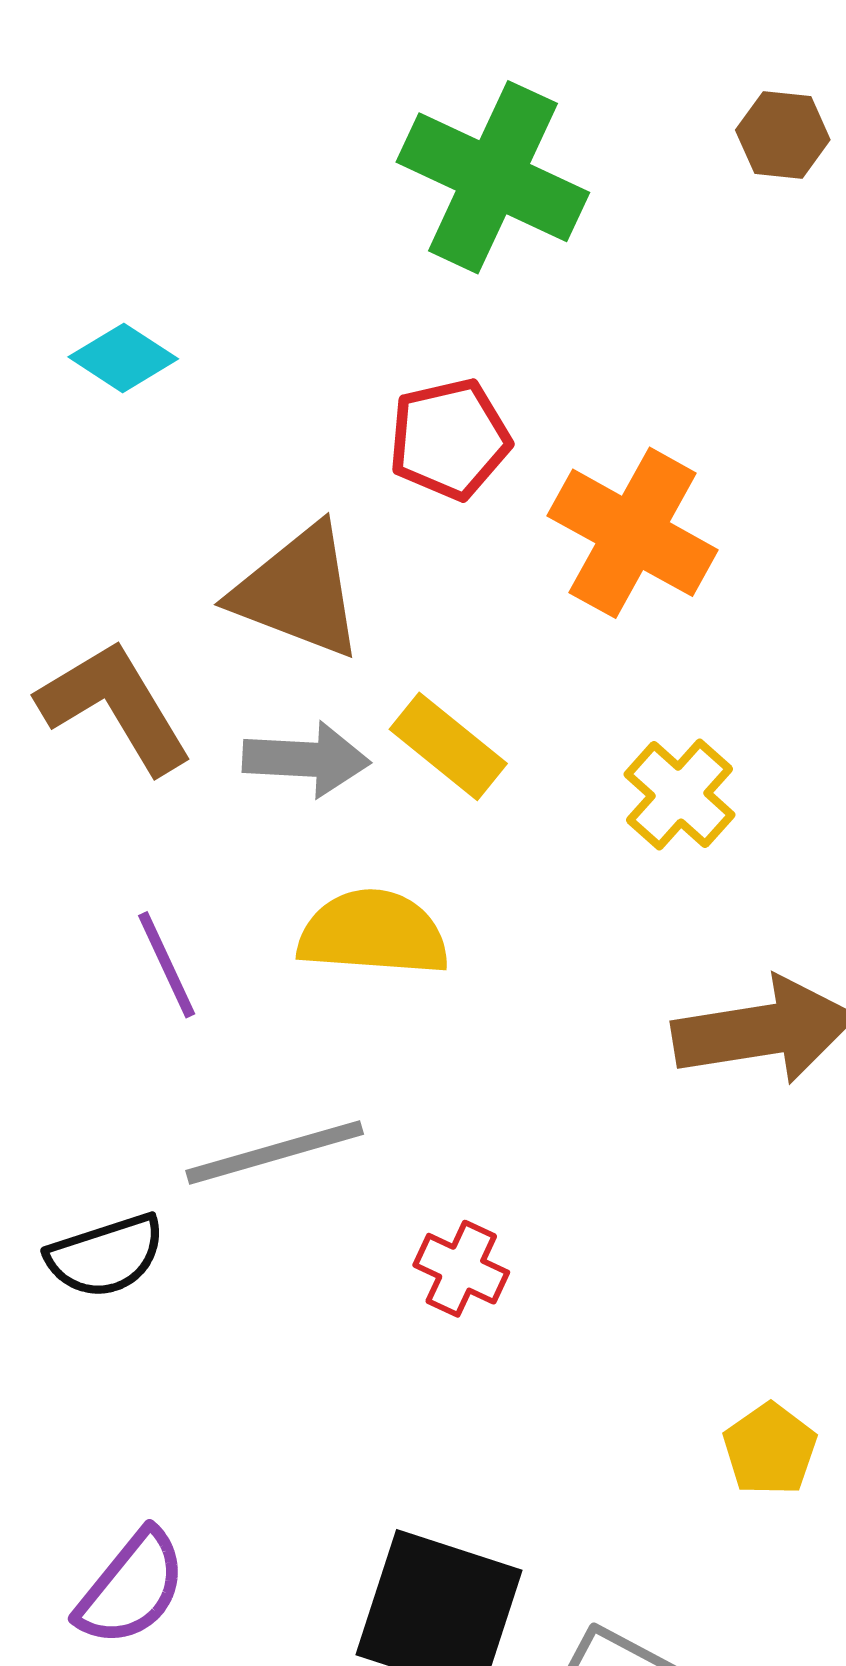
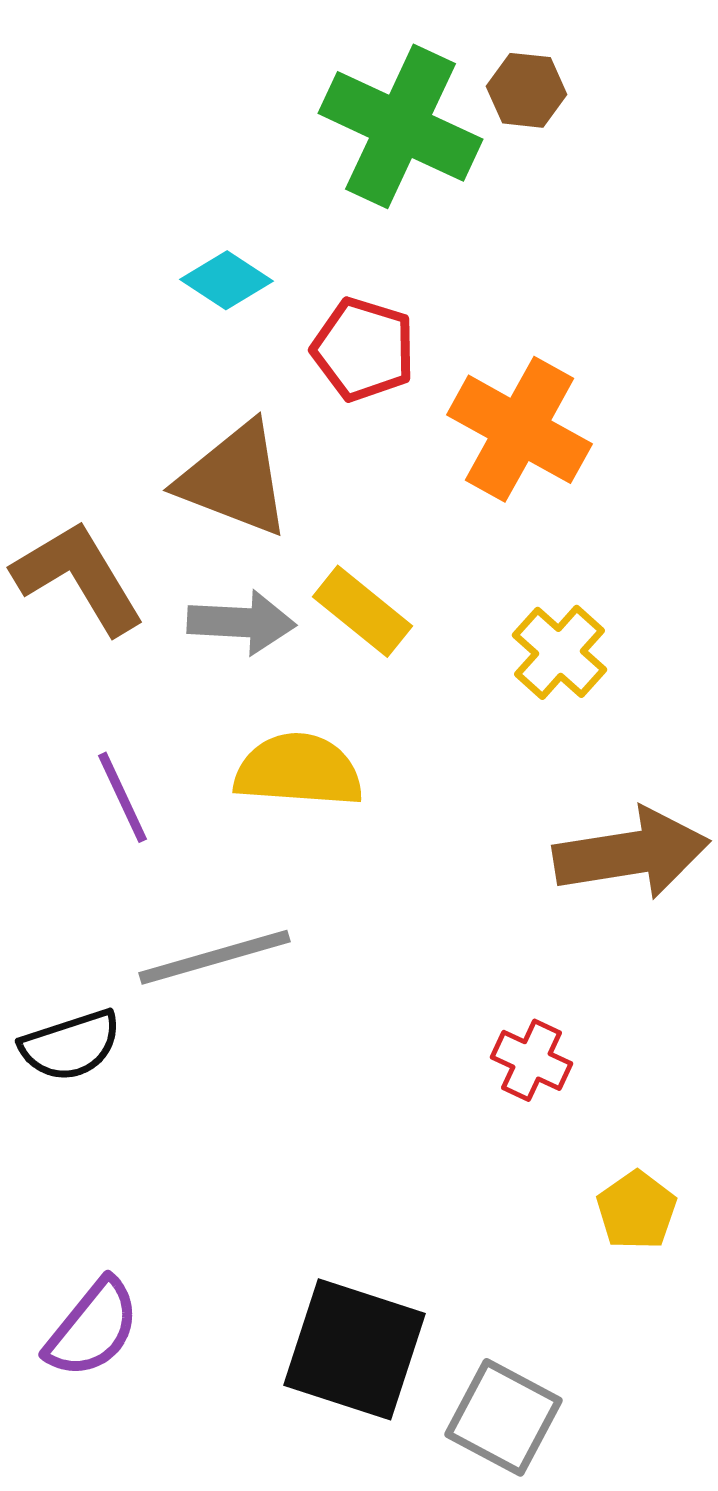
brown hexagon: (783, 135) -> (526, 90), moved
cyan diamond: (123, 358) -> (226, 280), moved
red pentagon: (449, 439) -> (364, 349), turned 30
red cross: (461, 1269) -> (532, 1060), moved

